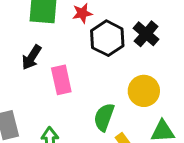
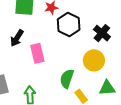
black cross: (146, 34) -> (102, 33), moved

